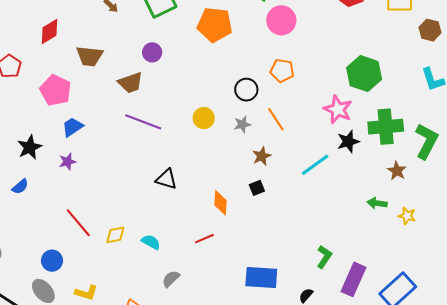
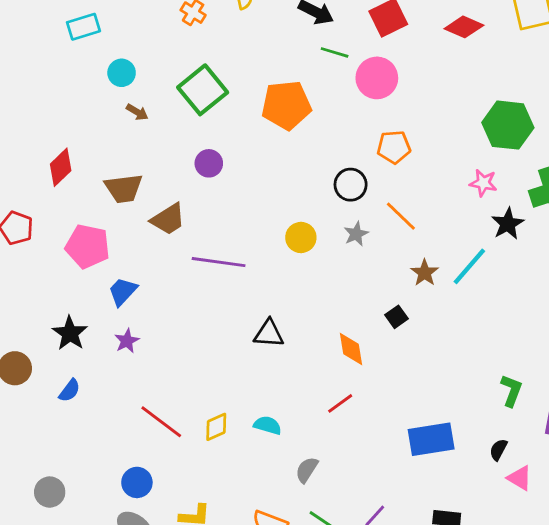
brown trapezoid: (130, 83) -> (168, 219), moved
pink star: (338, 109) -> (483, 183), size x0.7
brown star: (262, 156) -> (425, 273), moved

